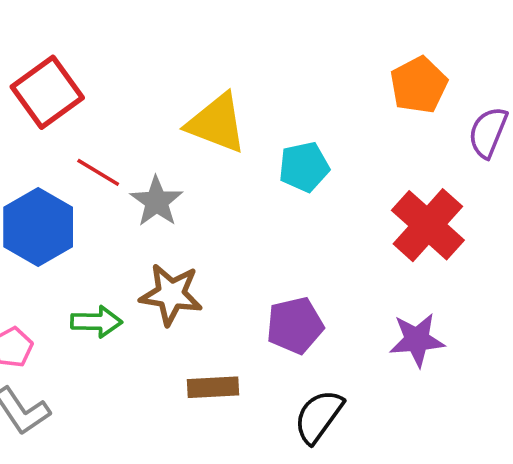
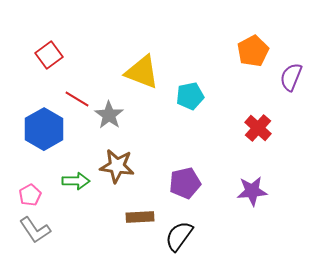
red square: (47, 92) -> (49, 55), size x0.7
red cross: (428, 225) -> (258, 128), size x0.7
black semicircle: (319, 416) -> (179, 236), moved

